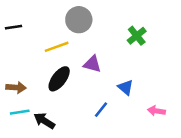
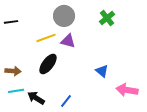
green cross: (137, 36) -> (107, 18), moved
purple triangle: (92, 64) -> (68, 41), moved
blue line: (101, 110) -> (66, 101), moved
pink arrow: (156, 111) -> (127, 90), size x1.5

